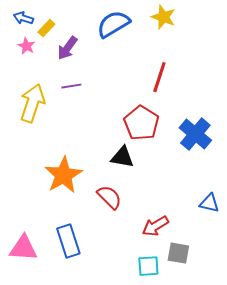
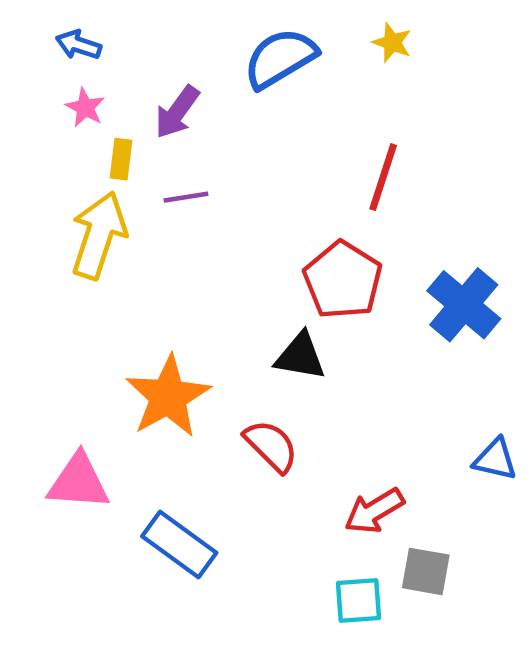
yellow star: (163, 17) -> (392, 43), size x0.7
yellow rectangle: (46, 28) -> (121, 159), moved, turned -36
blue rectangle: (68, 241) -> (179, 545), turned -36
pink triangle: (23, 248) -> (78, 482), moved

